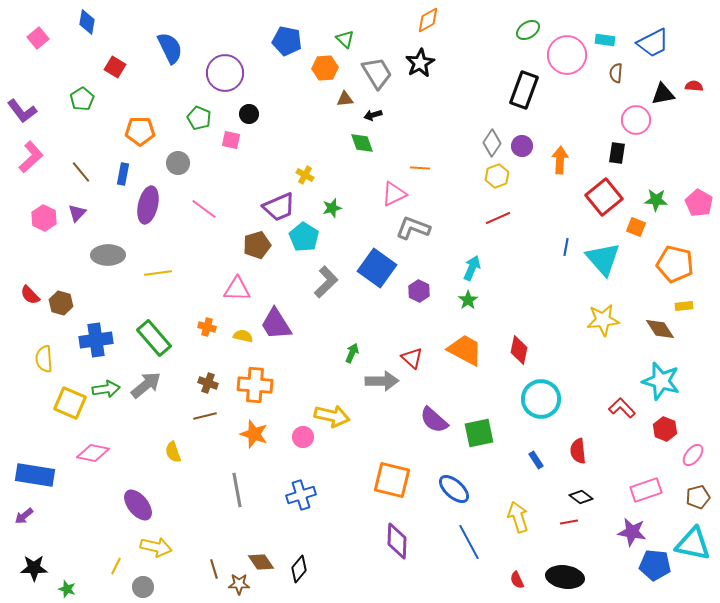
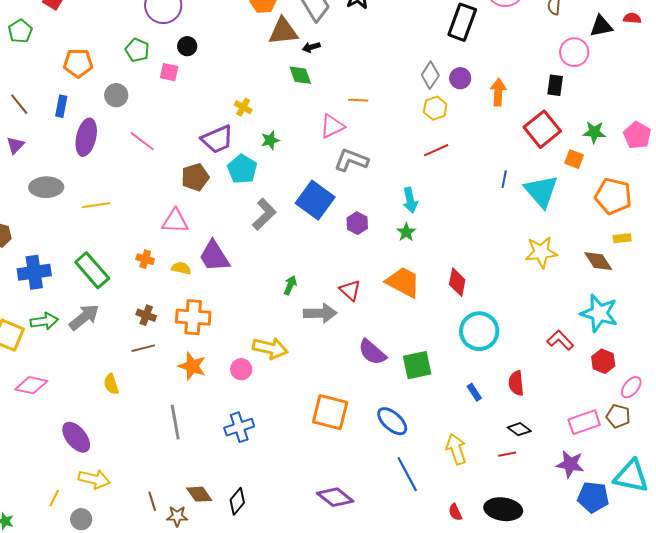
brown triangle: (345, 99) -> (283, 31), size x1.8
cyan arrow: (472, 268) -> (410, 200), turned 145
brown pentagon: (698, 497) -> (618, 416), moved, turned 30
purple diamond: (397, 541) -> (335, 497), moved, turned -54

